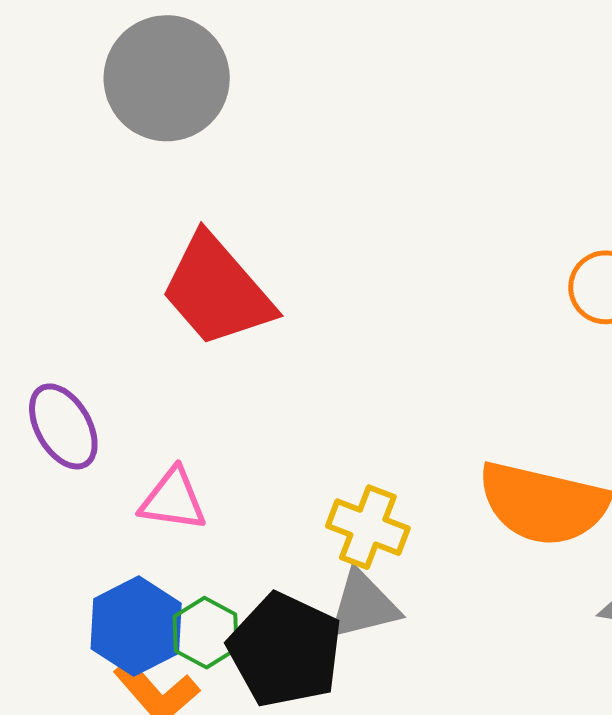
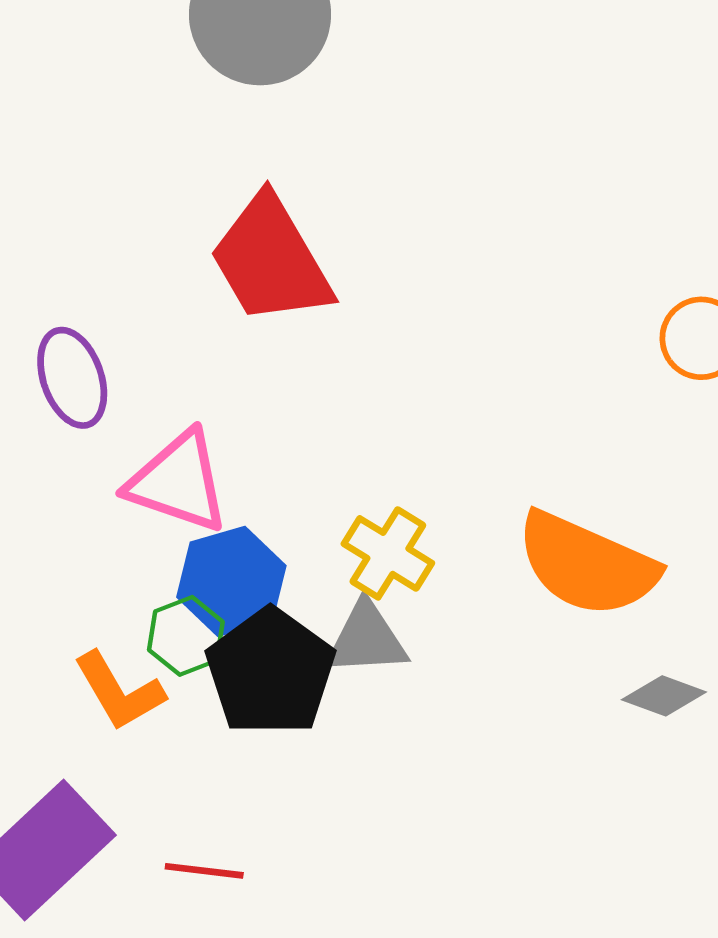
pink triangle: (173, 500) -> (178, 482), size x1.4
blue hexagon: (136, 626) -> (231, 581), moved

